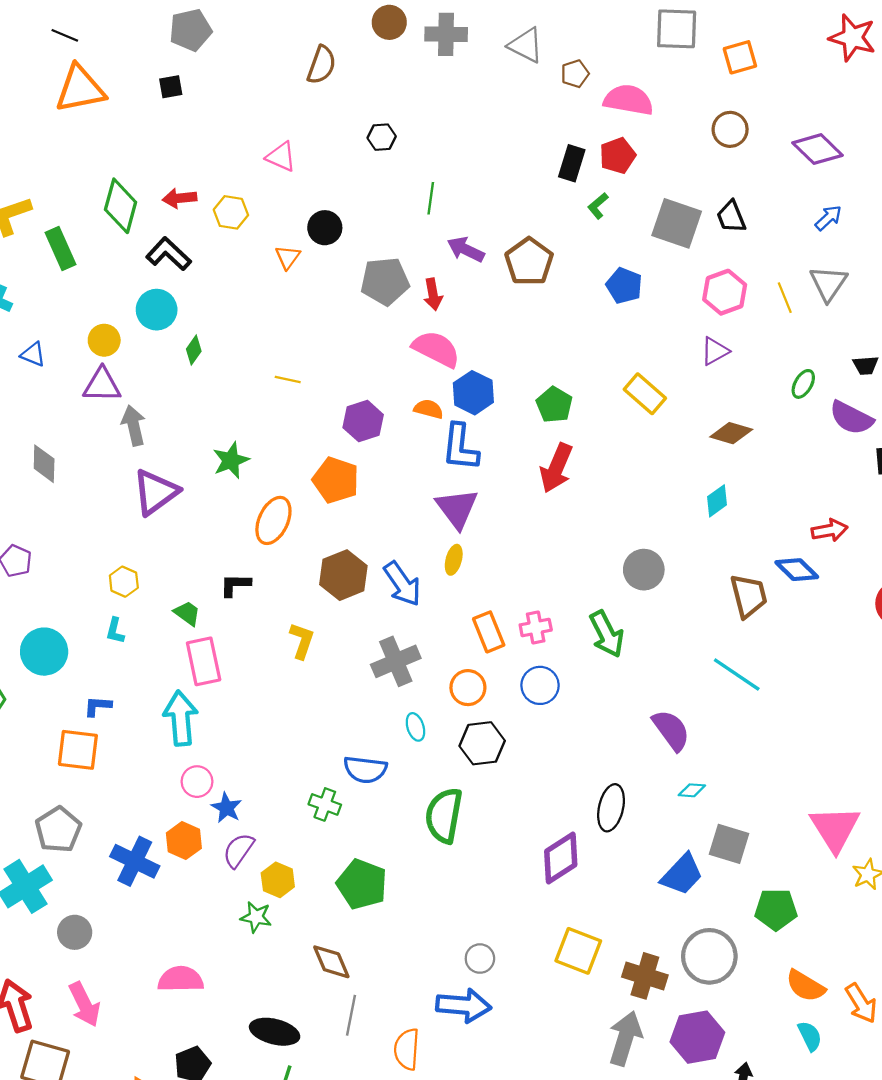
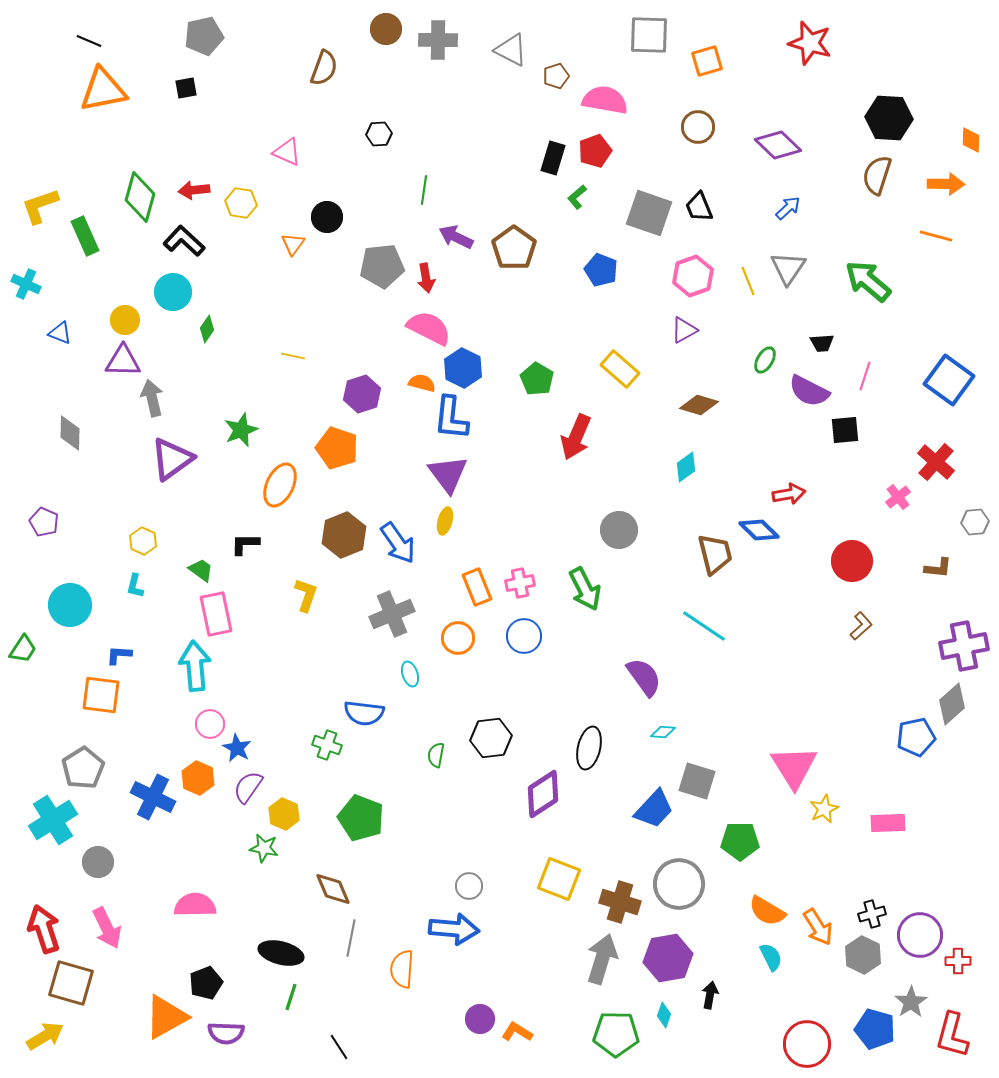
red arrow: (556, 468) -> (576, 437), moved
black hexagon: (482, 743) -> (491, 738), moved
green semicircle: (444, 815) -> (436, 755), size x0.5

